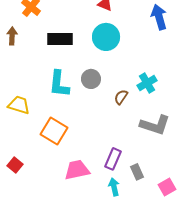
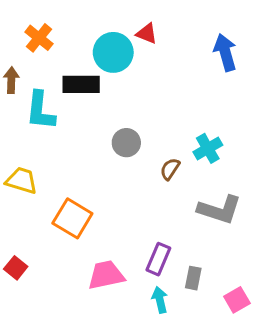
cyan circle: (106, 37) -> (113, 52), moved
cyan L-shape: (59, 84) -> (40, 111), moved
gray rectangle: (137, 172) -> (193, 278), turned 35

